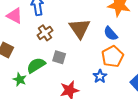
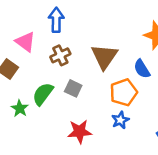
pink triangle: (15, 16) -> (25, 42), moved
orange pentagon: (113, 57) -> (124, 92), moved
green semicircle: (36, 65) -> (43, 94), turned -30

